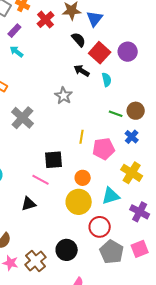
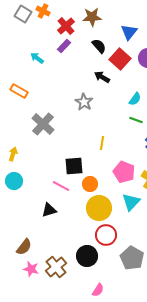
blue triangle: (95, 19) -> (129, 32), moved
purple rectangle: (14, 31) -> (64, 46), moved
cyan semicircle: (107, 80) -> (135, 99), moved, turned 48
pink pentagon: (104, 149) -> (124, 172), moved, turned 30
orange circle: (83, 178) -> (90, 184), moved
cyan triangle: (111, 196) -> (131, 202), turned -30
red circle: (100, 227) -> (106, 235), moved

